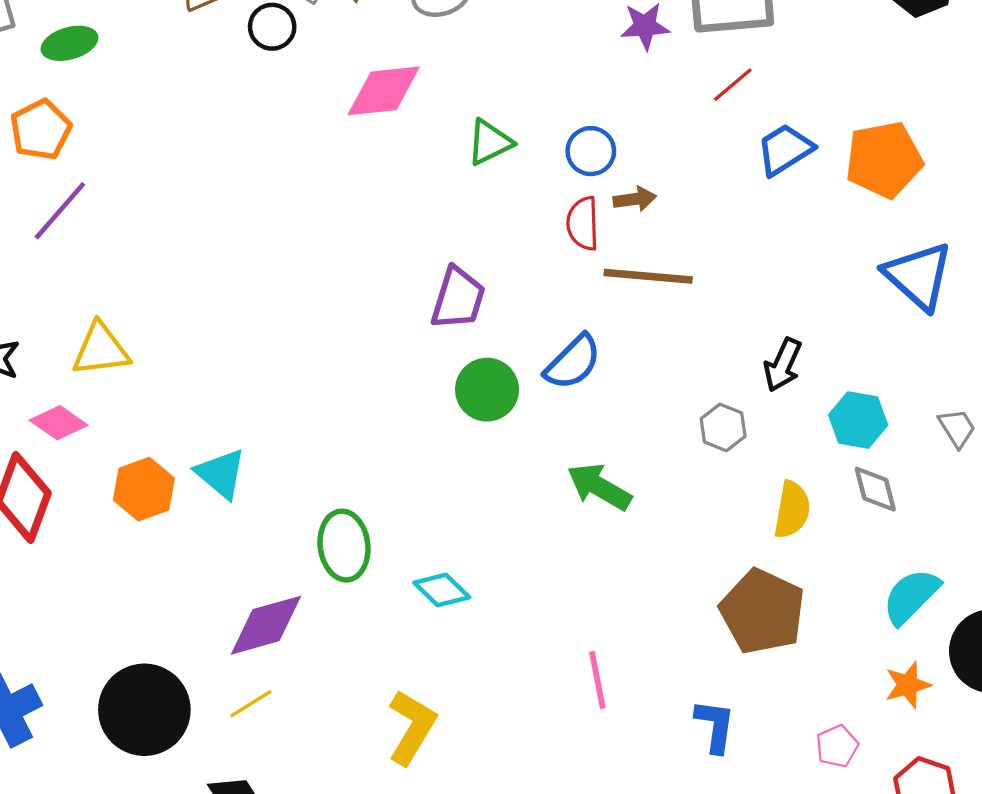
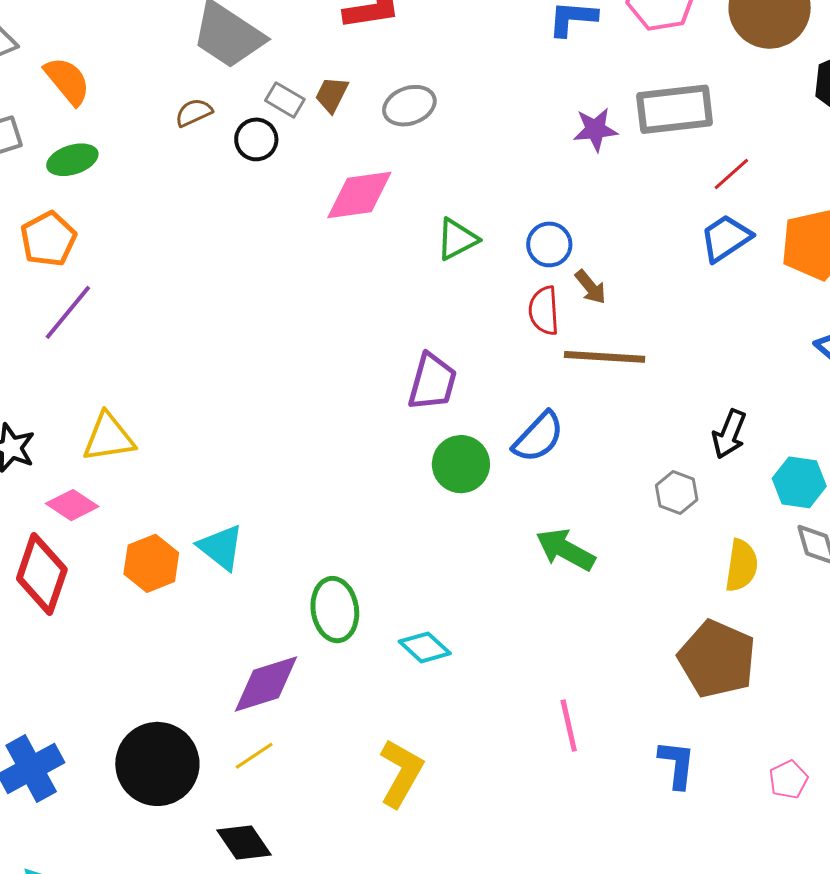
red line: (733, 85) -> (731, 174), moved
brown arrow: (635, 199) -> (590, 287), turned 60

